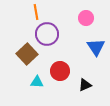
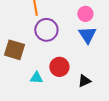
blue triangle: (96, 47) -> (87, 35), moved
brown square: (27, 54) -> (14, 50), moved, turned -30

